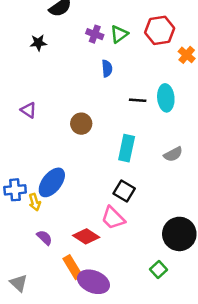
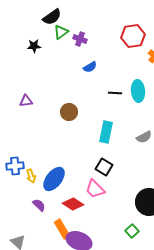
green triangle: (119, 34) -> (61, 32), moved
blue semicircle: (107, 68) -> (90, 67), turned 64
purple triangle: (29, 110) -> (26, 101), turned -40
blue ellipse: (52, 182) -> (54, 179), moved

